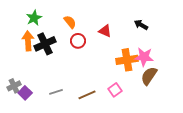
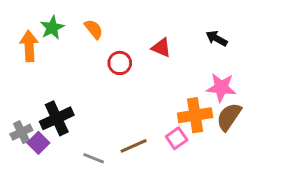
orange semicircle: (70, 22) -> (94, 29), moved
orange arrow: (28, 41) -> (29, 46), moved
black cross: (45, 44) -> (57, 118), moved
orange cross: (127, 60) -> (195, 115), moved
gray line: (56, 92) -> (94, 158), moved, turned 40

